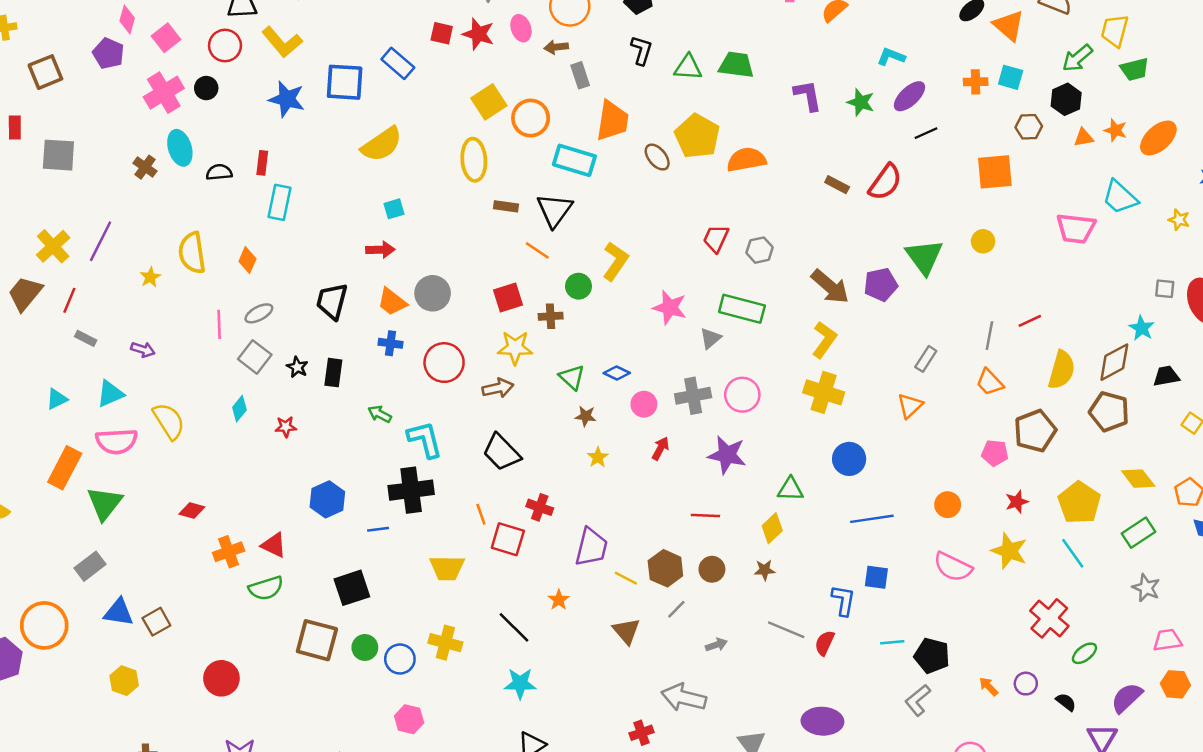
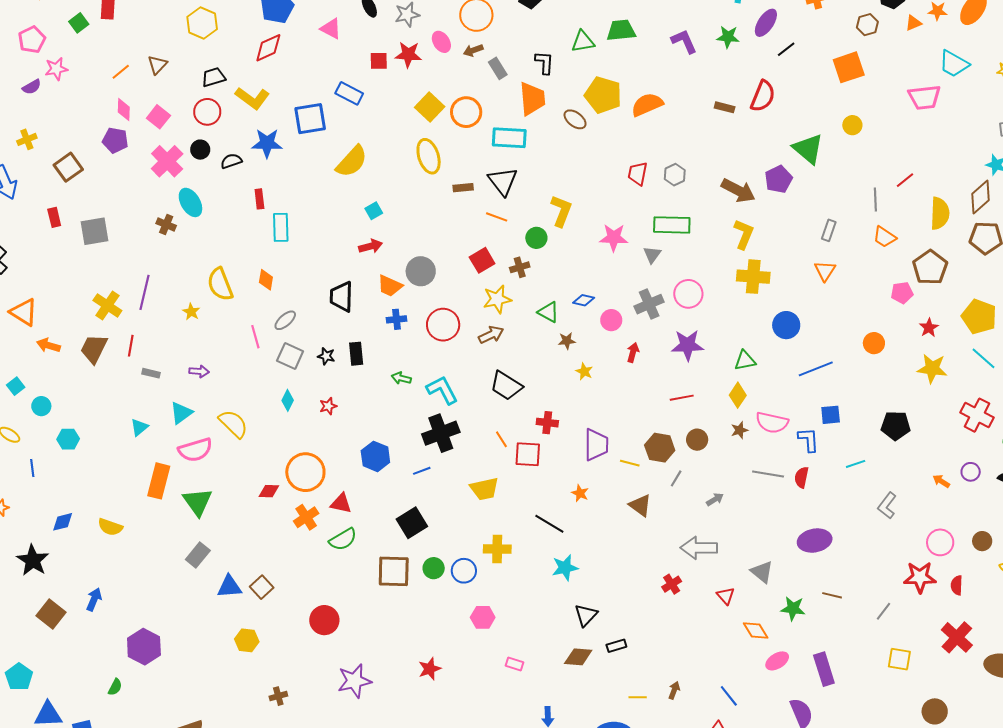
black L-shape: (642, 50) -> (544, 63), moved
black semicircle: (219, 172) -> (231, 161), moved
pink semicircle: (953, 567) -> (772, 423), moved
orange circle: (44, 625) -> (305, 472), moved
black pentagon: (932, 656) -> (896, 426), moved

